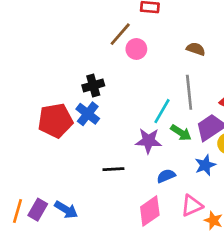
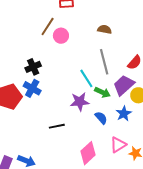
cyan line: (162, 111) -> (86, 78), turned -54
blue semicircle: (166, 176) -> (101, 118), moved, turned 80

